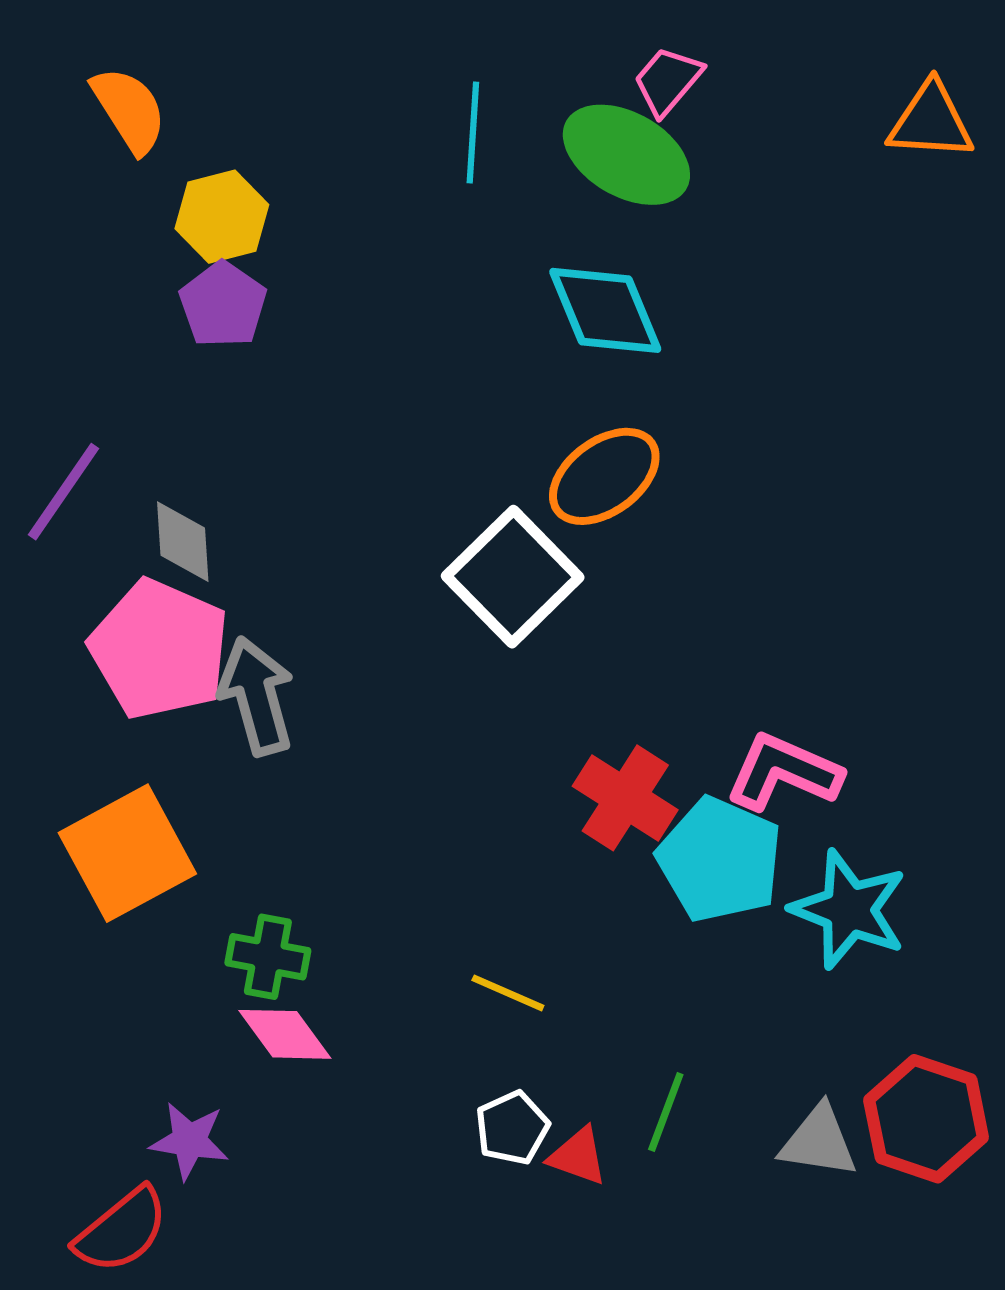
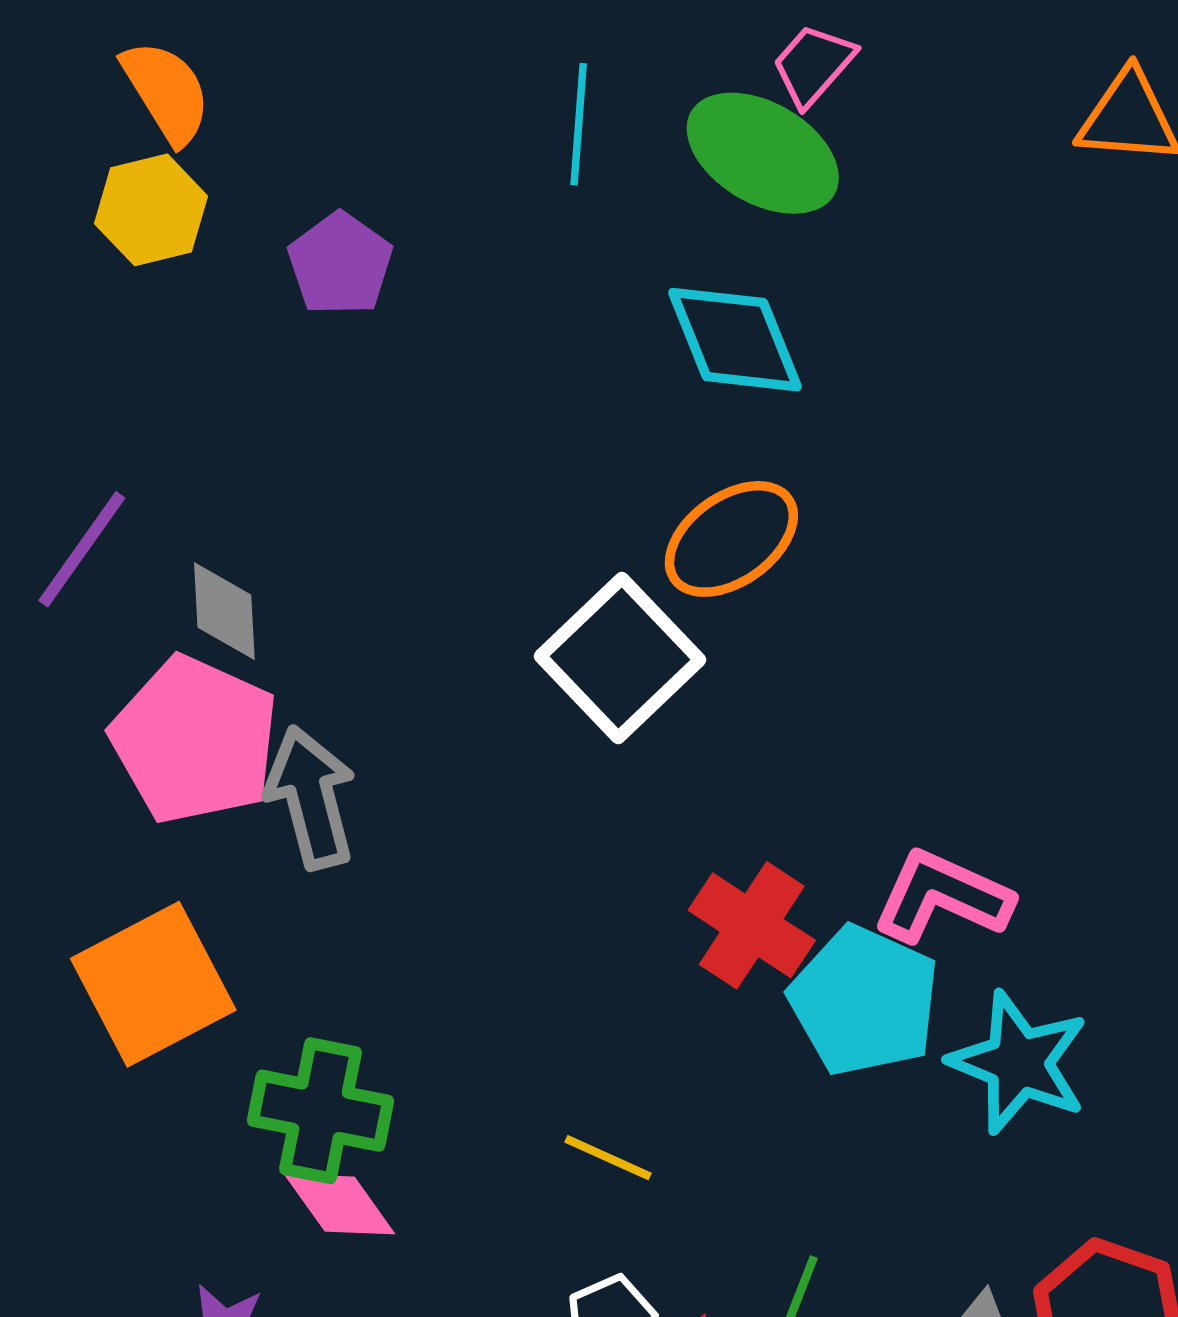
yellow hexagon: (222, 217) -> (151, 210), moved
purple pentagon: (223, 305) -> (340, 264), moved
green cross: (268, 957) -> (321, 1111), size x1.4

